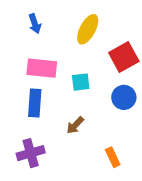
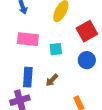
blue rectangle: (35, 103) -> (28, 77), moved

